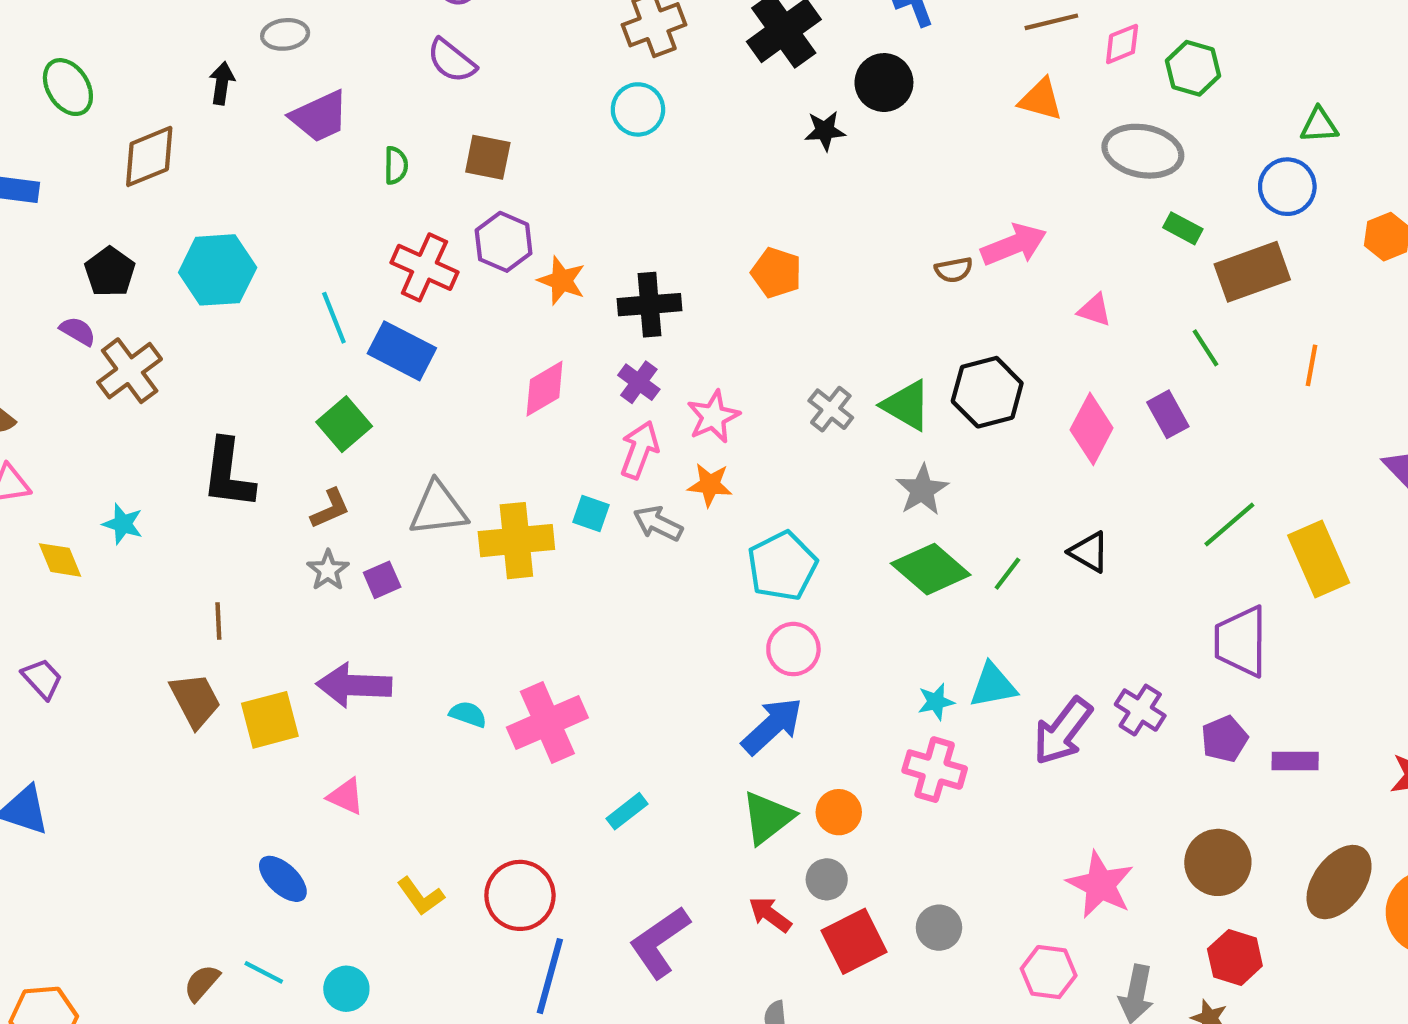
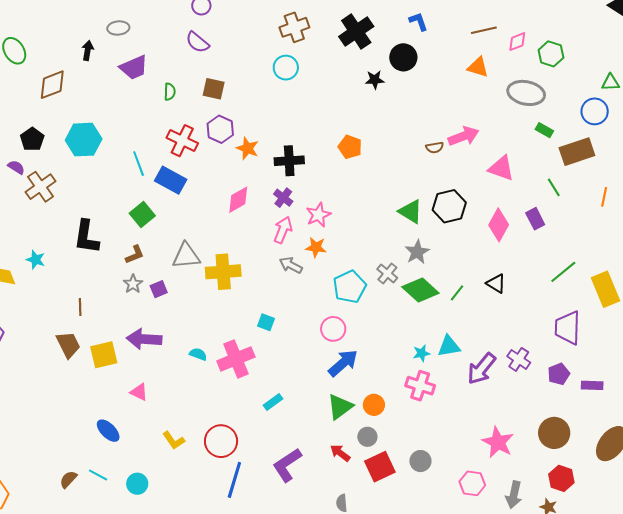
pink triangle: (1095, 310) -> (501, 168), size x1.6
gray cross: (831, 409) -> (387, 274), moved
cyan square: (591, 514) -> (266, 322), moved
pink circle: (793, 649) -> (333, 329), moved

